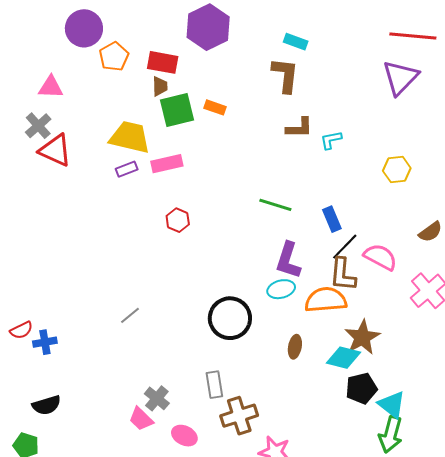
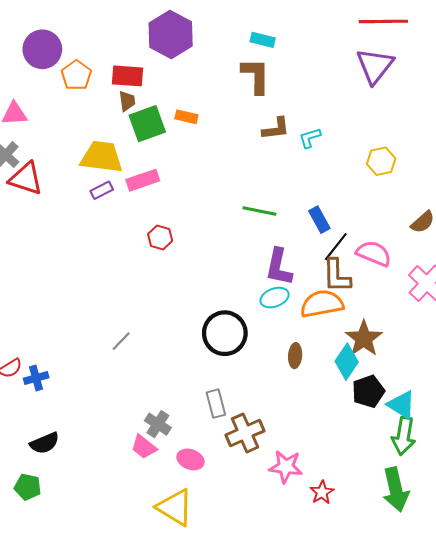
cyan diamond: (344, 358) -> (347, 362), turned -64

